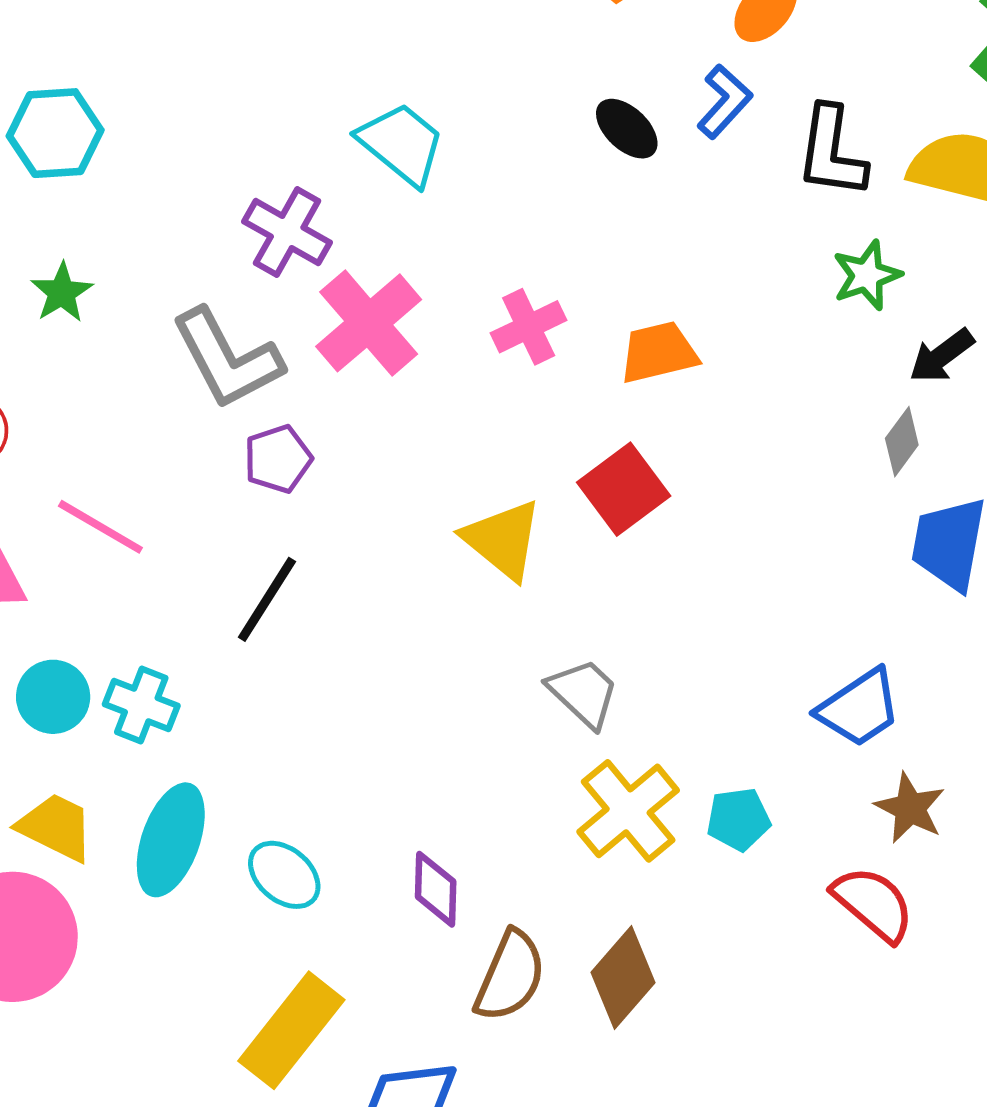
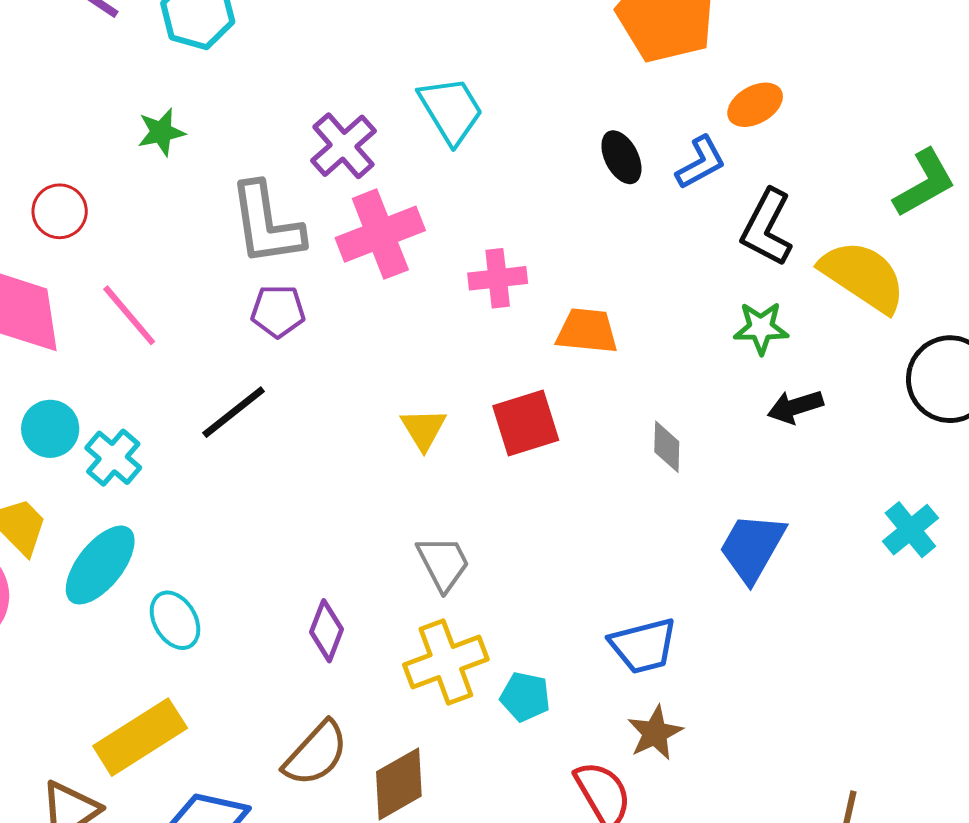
gray diamond: (902, 442) -> (667, 447), moved, turned -54
yellow triangle: (503, 540) -> (423, 429), size x0.7
purple diamond: (436, 889) -> (326, 631), moved

